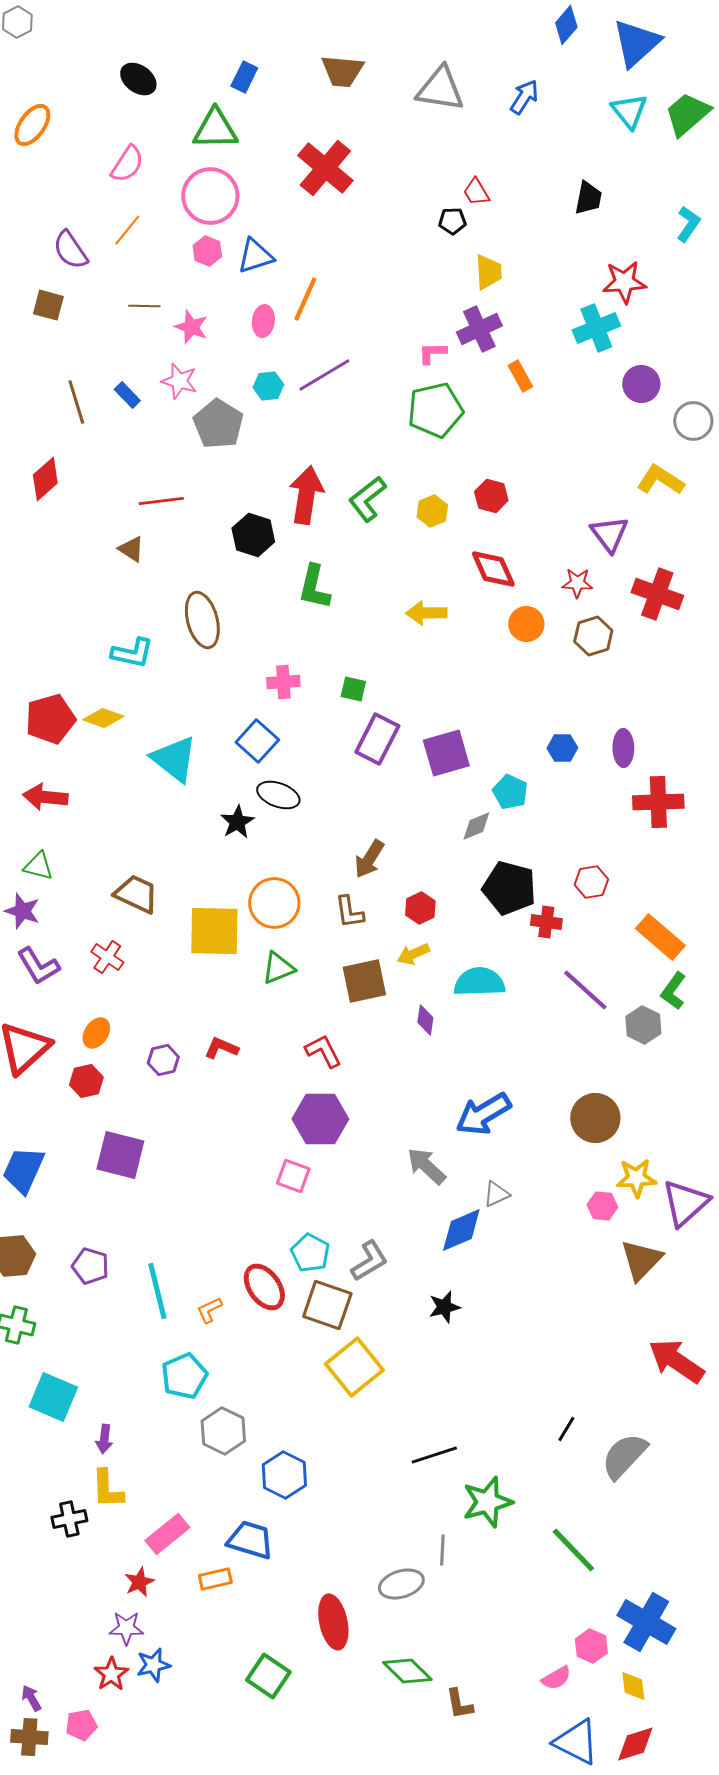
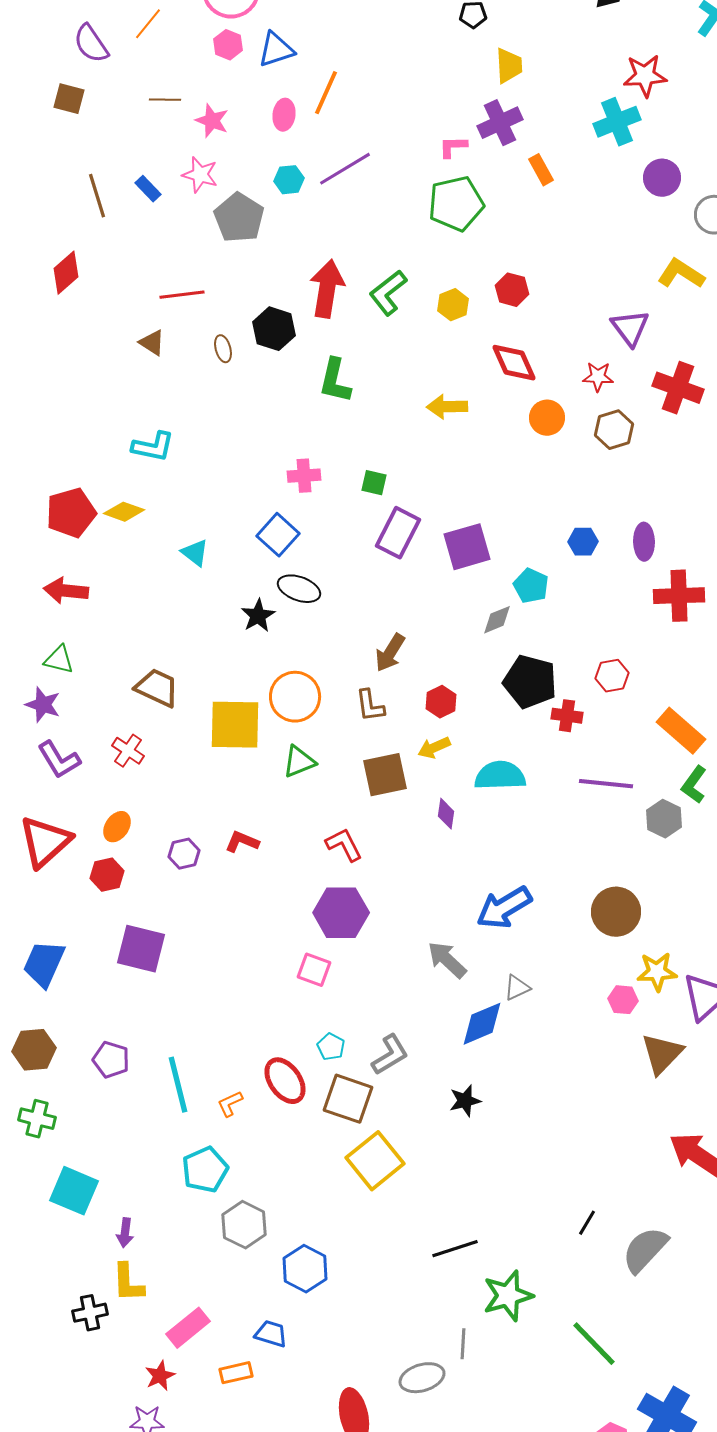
brown ellipse: (202, 620) -> (223, 349), moved, size x0.5
cyan triangle: (174, 759) -> (195, 553), size x0.6
purple line: (585, 990) -> (606, 784), turned -36
cyan pentagon: (310, 1253) -> (331, 1047), size x0.7
blue trapezoid: (250, 1540) -> (271, 1334), size x0.7

